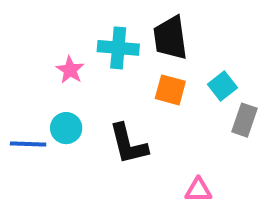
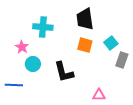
cyan cross: (118, 48) -> (43, 27), moved
pink star: (70, 70) -> (22, 47), moved
blue line: (28, 144) -> (14, 85), moved

